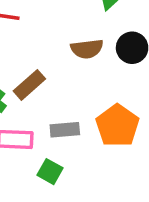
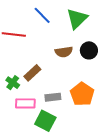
green square: (50, 172) -> (45, 121), size x1.5

